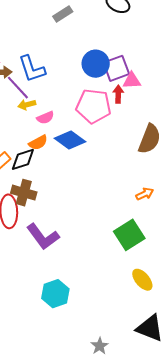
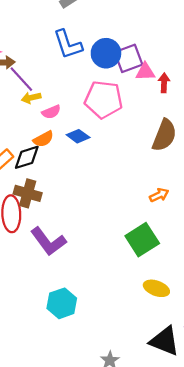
blue L-shape: (32, 69) -> (68, 44), moved
red arrow: (118, 94) -> (164, 83), moved
blue diamond: (70, 140) -> (78, 136), size x0.7
yellow ellipse: (142, 280) -> (156, 288), turned -30

